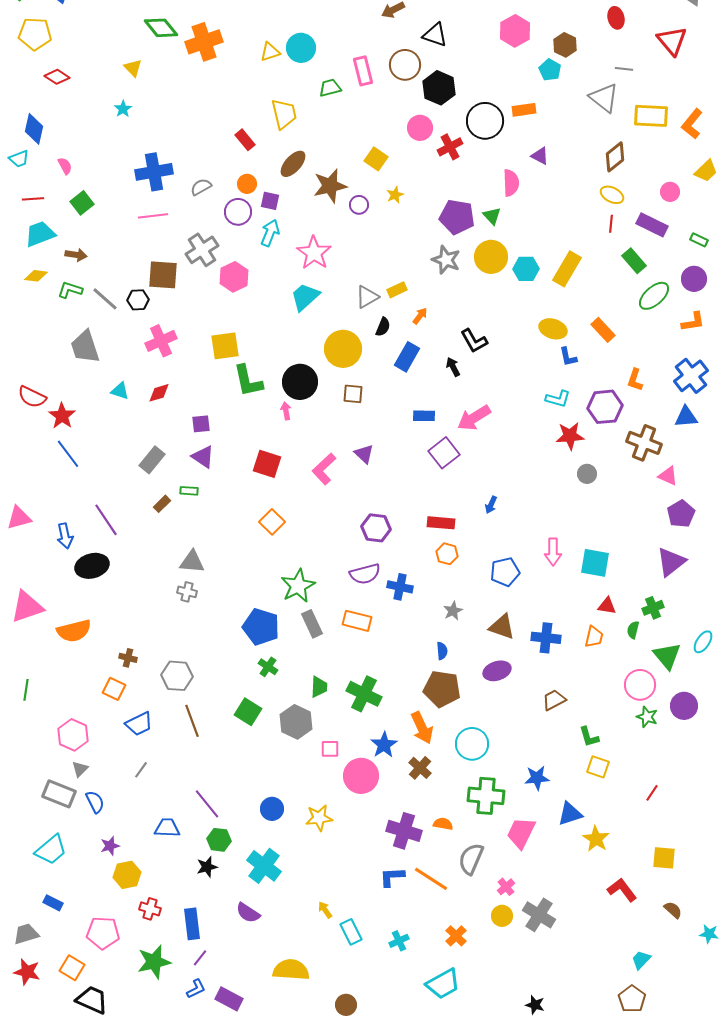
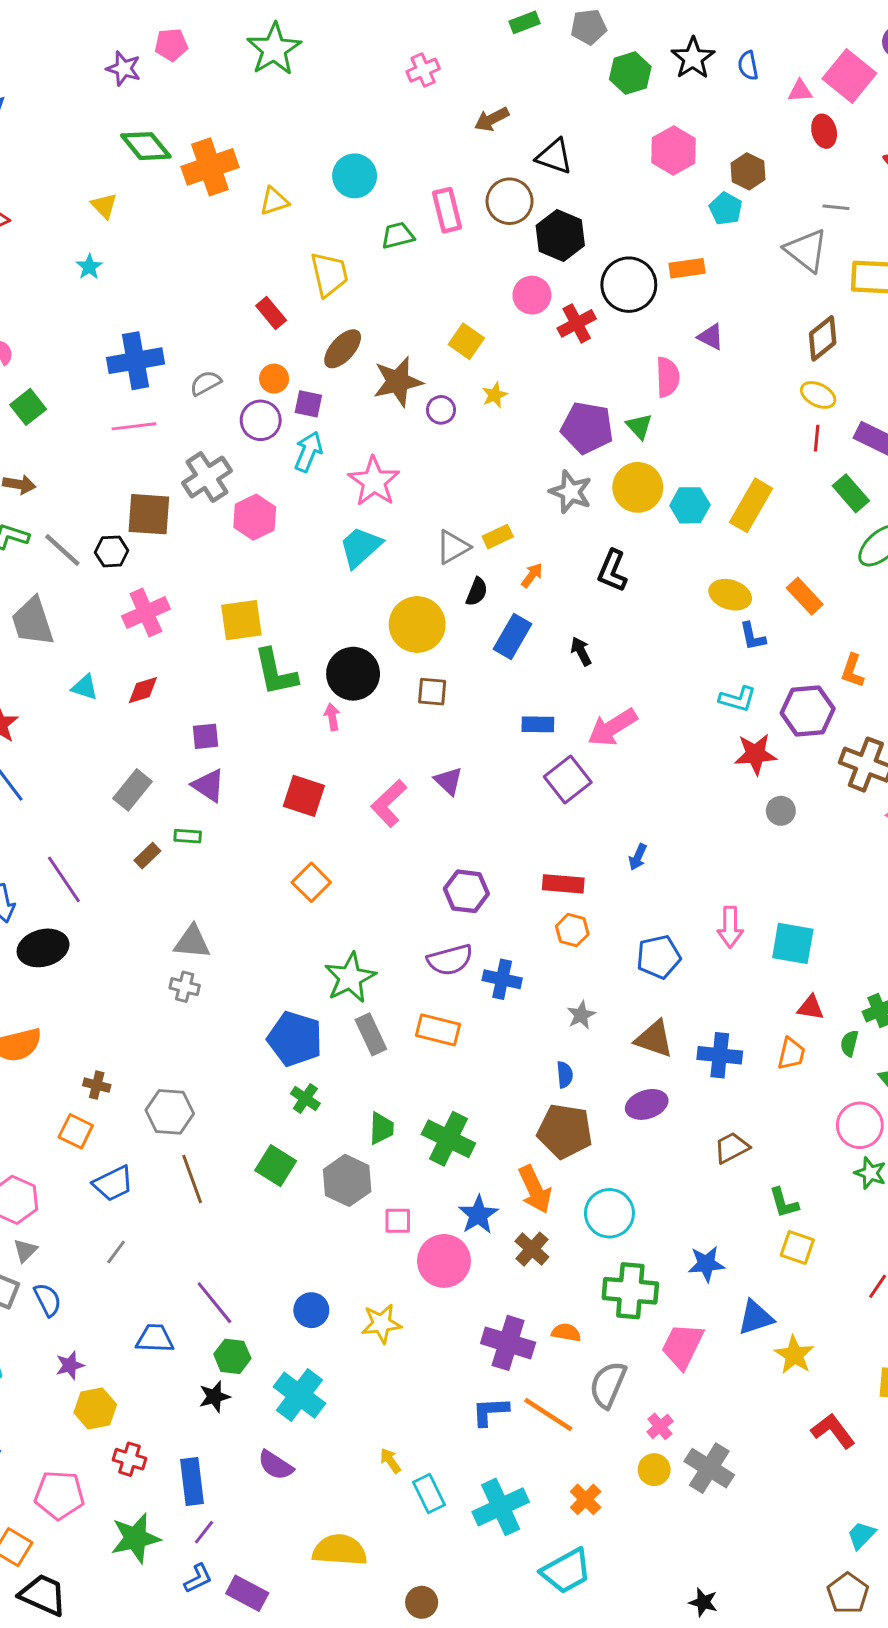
yellow triangle: (270, 52) -> (274, 201), moved
black L-shape: (474, 341) -> (612, 571), moved, turned 52
cyan cross: (399, 941) -> (501, 1507), size x1.8

